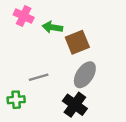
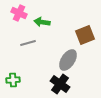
brown square: (77, 42) -> (85, 35), moved
gray line: (39, 77) -> (28, 43), moved

